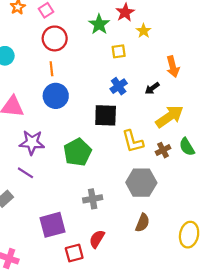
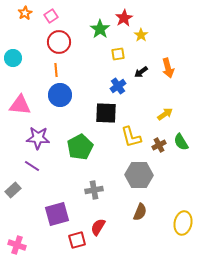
black arrow: (152, 88) -> (141, 72), moved
yellow arrow: (170, 116) -> (165, 114), size x0.6

